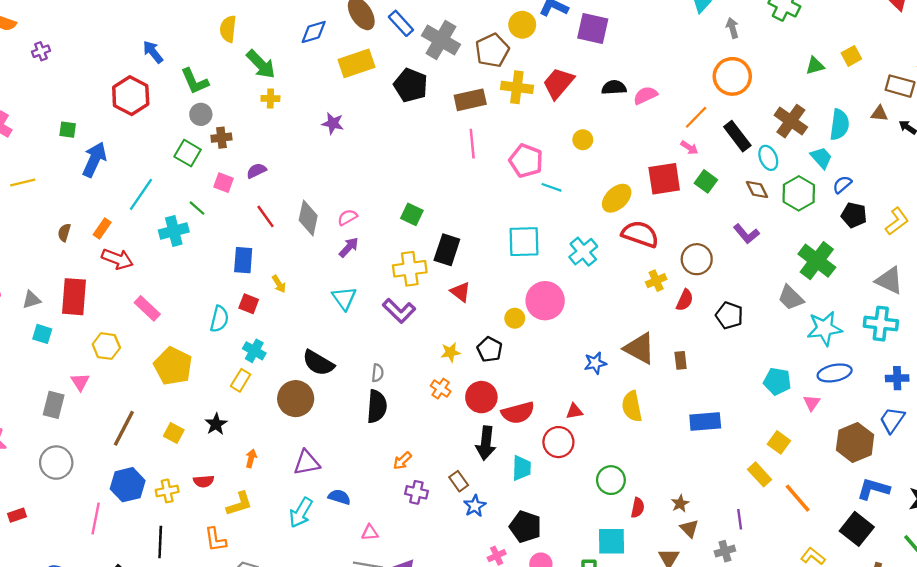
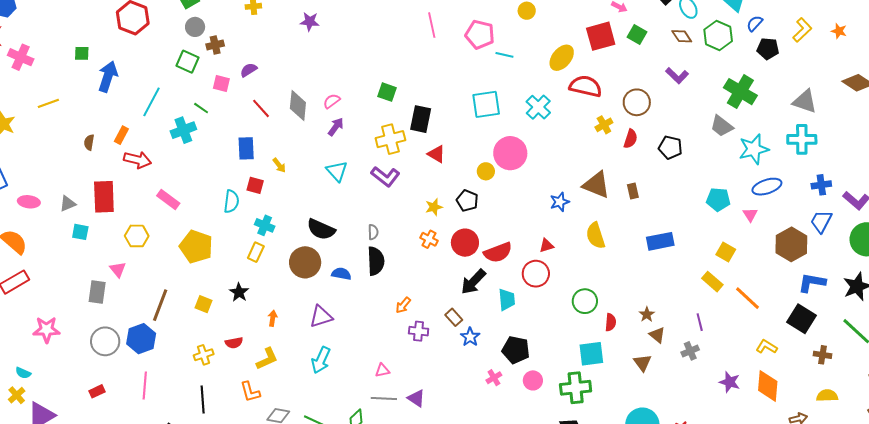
yellow L-shape: (897, 221) -> (802, 30), moved
black arrow: (486, 443) -> (473, 282), turned 44
blue hexagon: (128, 485) -> (141, 339), moved
blue semicircle: (339, 497) -> (341, 274), moved
red rectangle: (17, 515) -> (97, 391), moved

